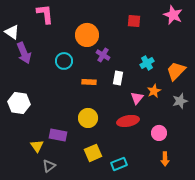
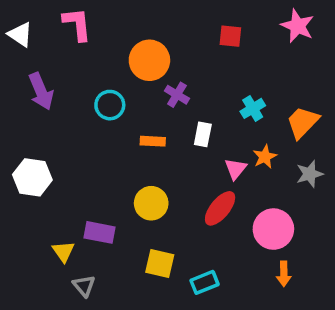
white triangle: (12, 32) -> (20, 34), moved
red ellipse: (128, 121) -> (220, 208), turned -40
pink circle: (159, 133) -> (273, 229), size x1.5
yellow square: (93, 153) -> (160, 263), turned 36
gray triangle: (49, 166) -> (84, 286), turned -32

